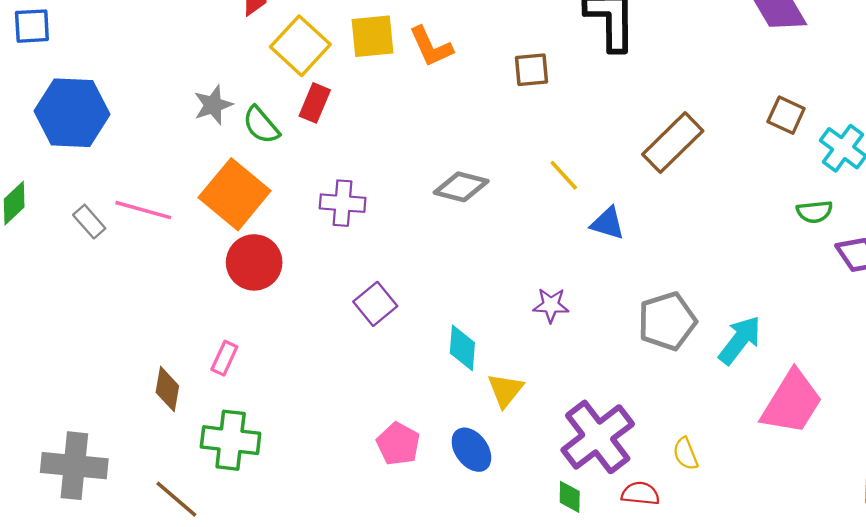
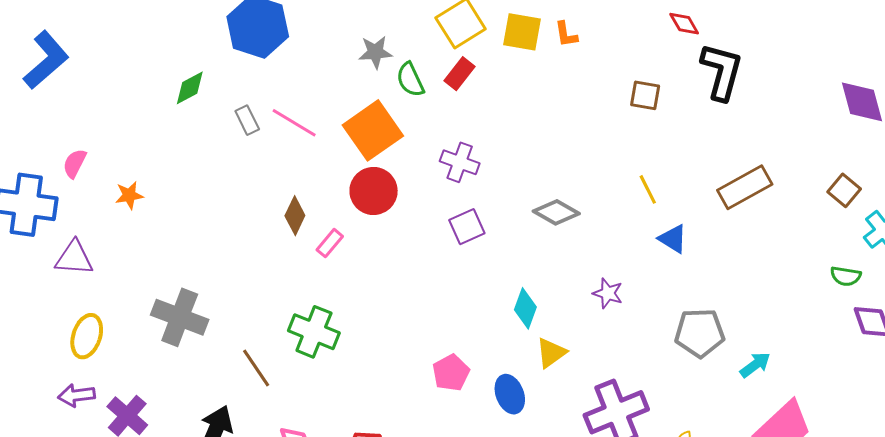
orange L-shape: (431, 47) -> (566, 34), moved, size x0.7
gray diamond: (461, 187) -> (556, 212), moved
purple square: (375, 304) -> (467, 227), moved
cyan arrow: (740, 340) -> (755, 365), size x0.7
pink rectangle: (224, 358) -> (330, 243), moved
brown diamond: (167, 389) -> (295, 216), moved

